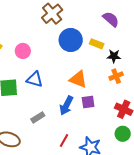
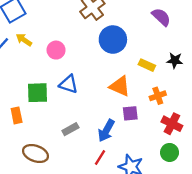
yellow rectangle: (97, 44) -> (147, 65), moved
black star: (114, 56) -> (175, 60), moved
orange cross: (116, 76) -> (158, 96), moved
blue arrow: (66, 106) -> (106, 131), moved

